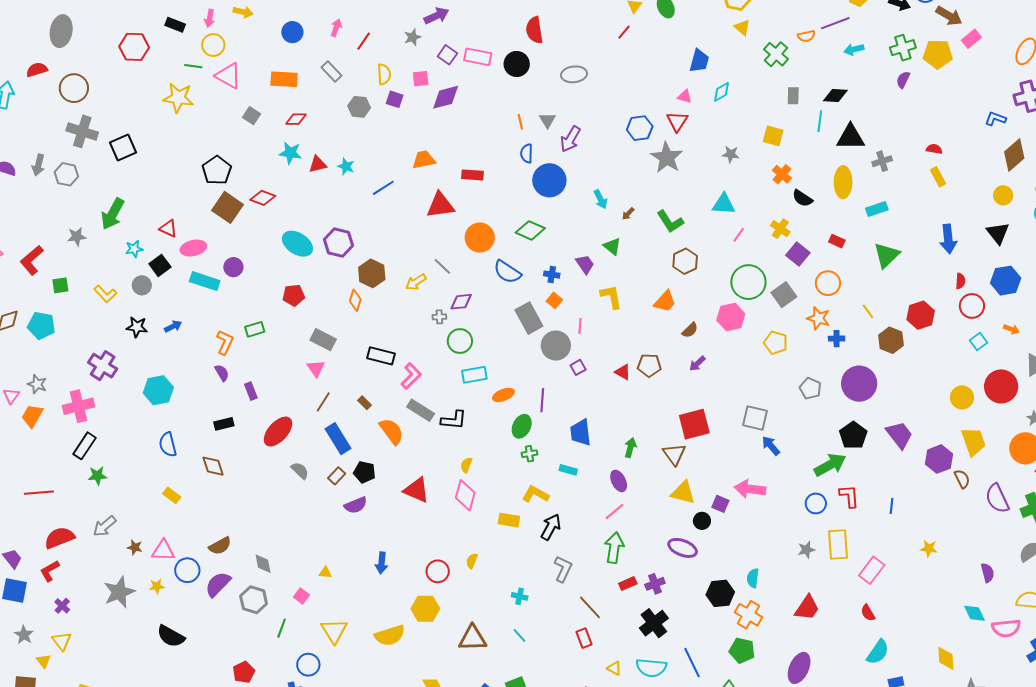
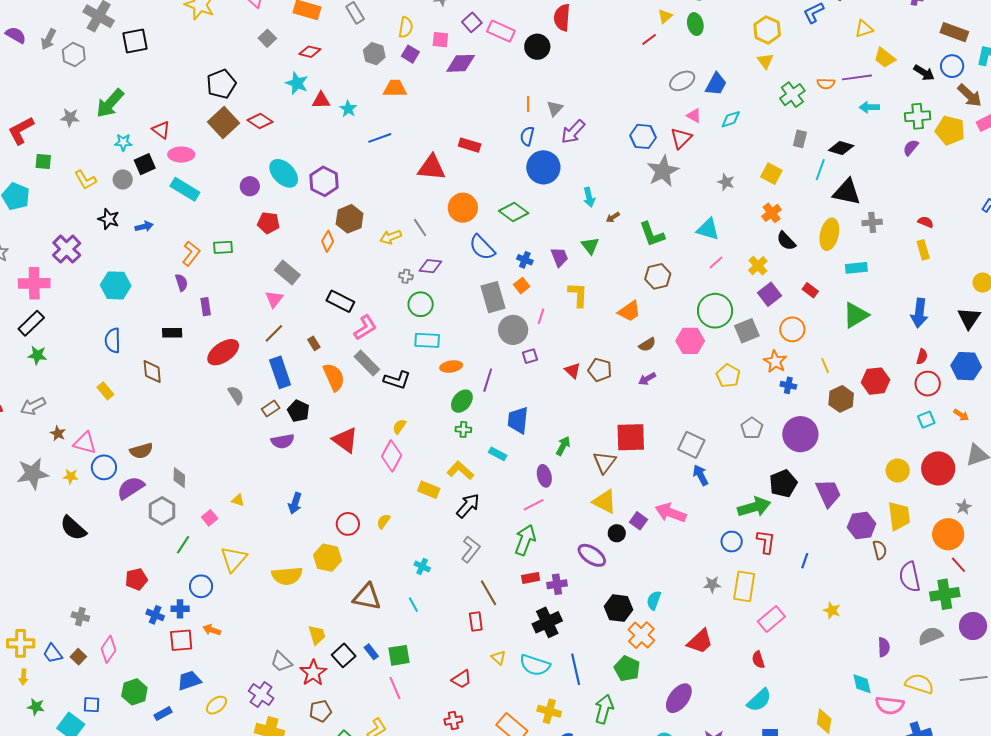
gray ellipse: (574, 74) -> (682, 81), moved, turned -35
orange trapezoid: (424, 160) -> (395, 88), moved
purple circle: (233, 267) -> (250, 186), moved

